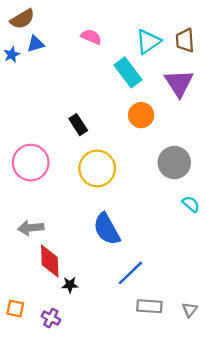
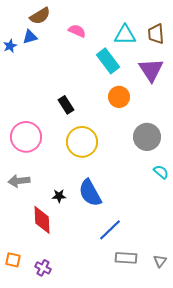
brown semicircle: (22, 19) -> (40, 16), moved
cyan triangle: (148, 42) -> (125, 35), turned 35
gray arrow: (31, 228) -> (19, 181), moved
black star: (70, 285) -> (59, 196), moved

